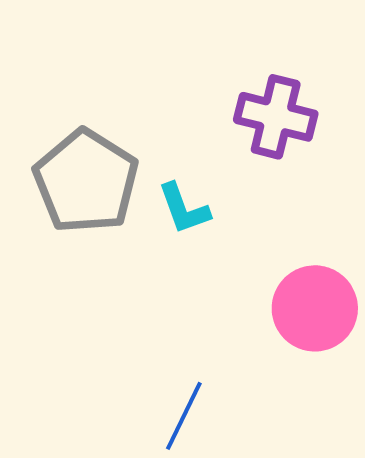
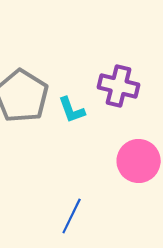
purple cross: (276, 117) -> (119, 86), moved

